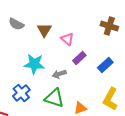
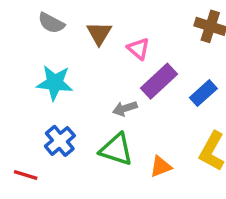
purple rectangle: (79, 58) -> (159, 81), size x1.5
cyan star: (34, 64) -> (55, 83), moved

